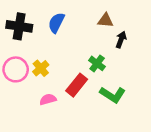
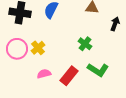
black arrow: (121, 40) -> (115, 24), moved
red rectangle: (77, 85) -> (69, 76), moved

